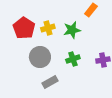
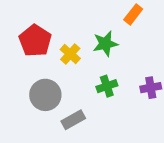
yellow cross: (48, 28) -> (70, 54), moved, turned -32
gray circle: (40, 57) -> (45, 95), moved

